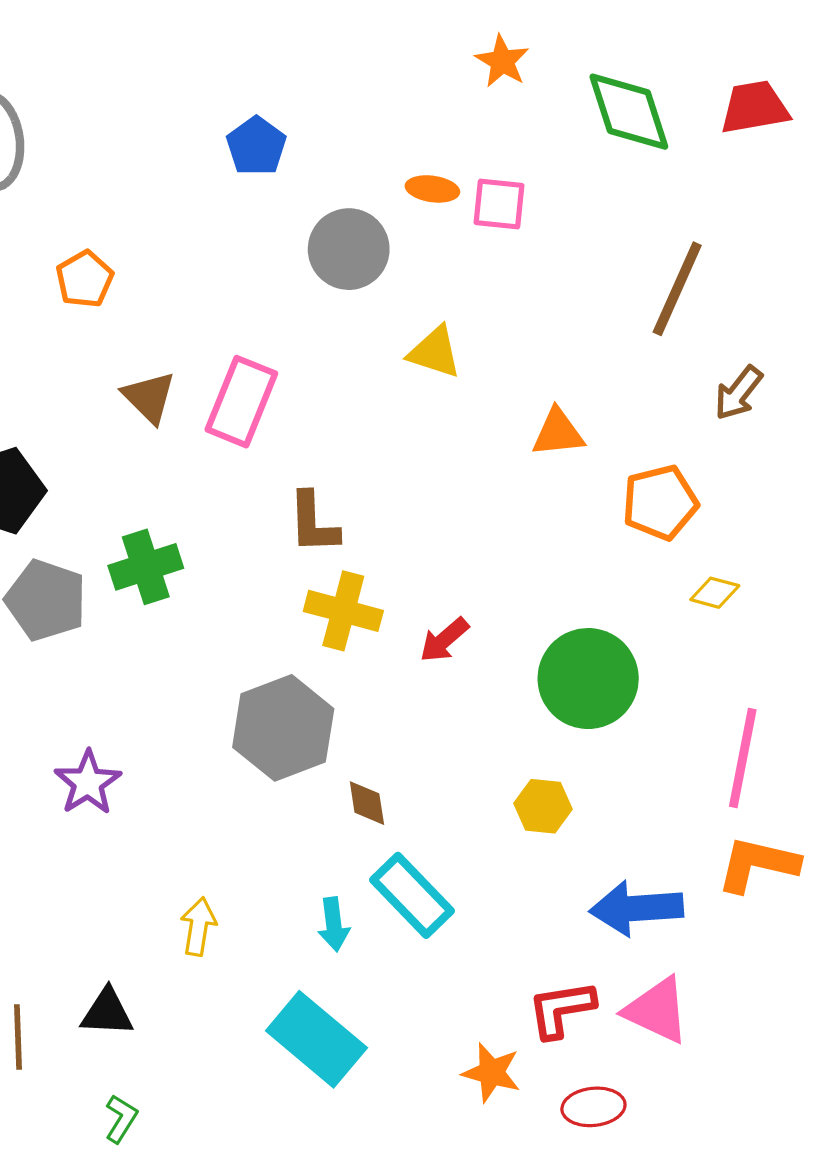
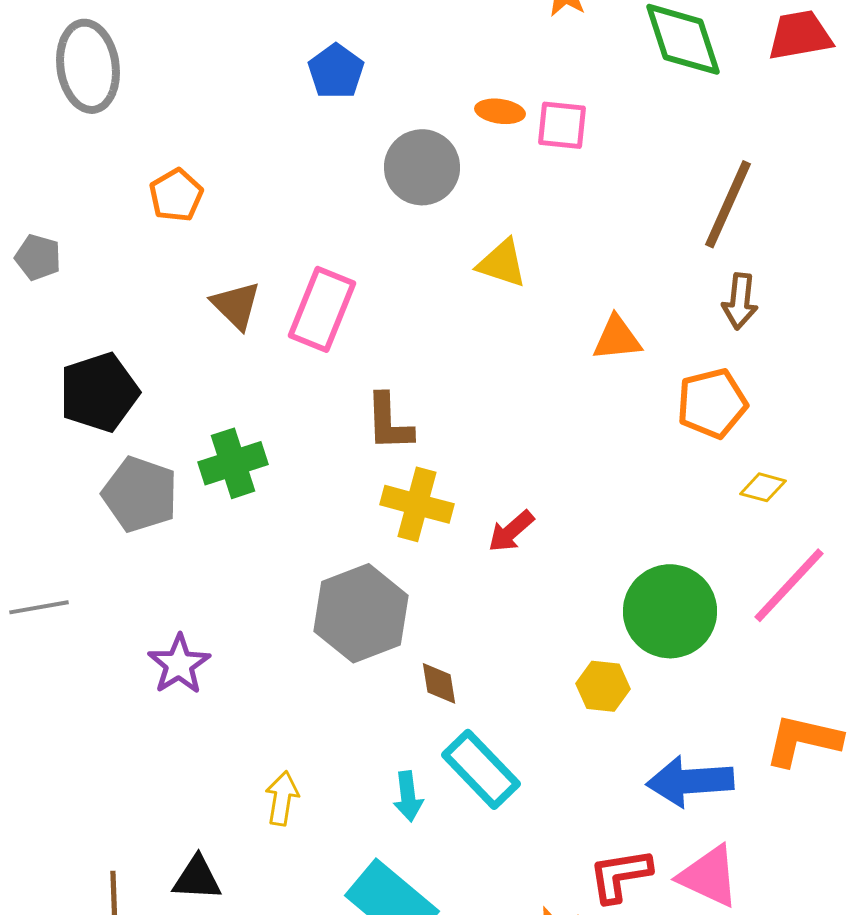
brown arrow: (738, 393) -> (740, 301), moved, turned -32
green circle: (588, 679) -> (670, 611), moved
pink line: (743, 758) -> (789, 585), moved, turned 32

